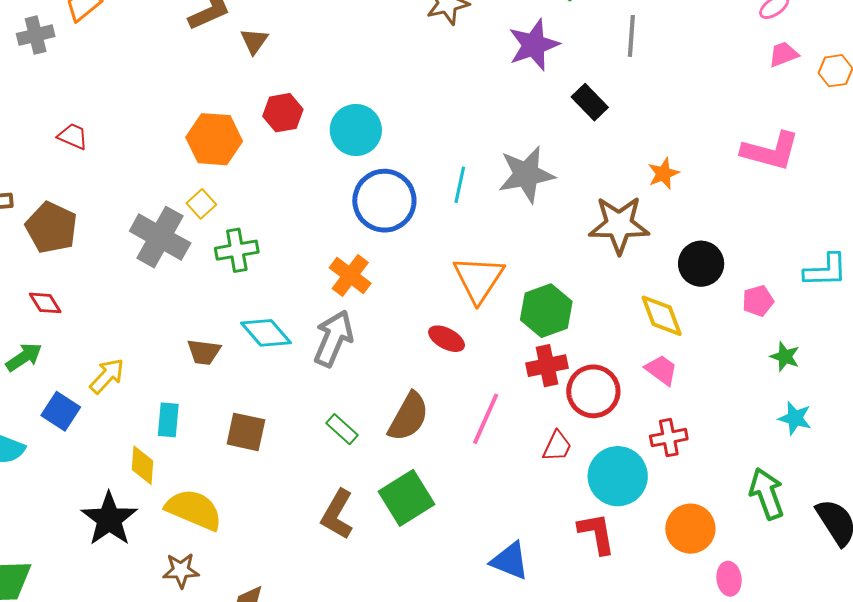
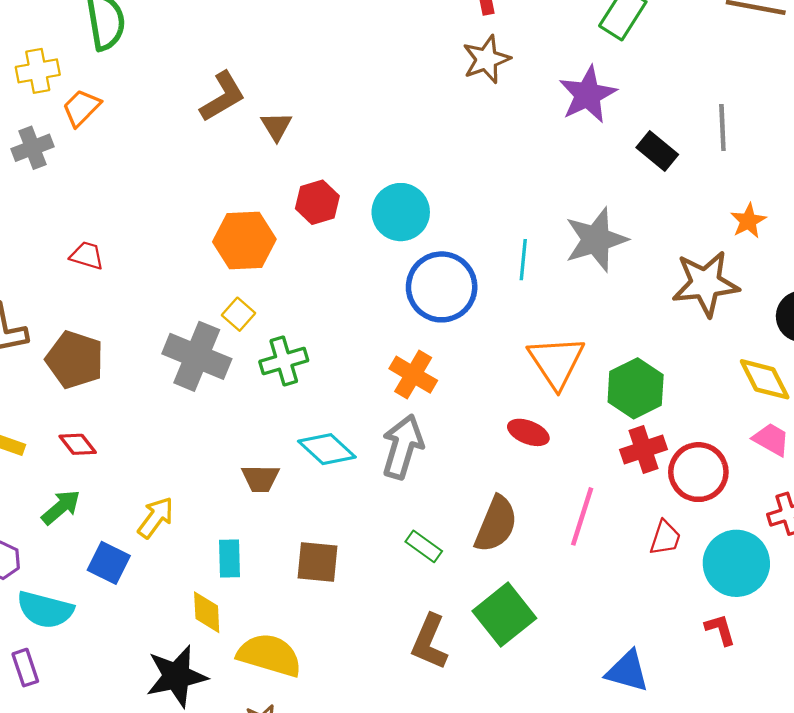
gray line: (631, 36) -> (722, 128), moved
black star: (109, 519) -> (177, 676), turned 30
red L-shape: (597, 533) -> (720, 630), size x0.7

